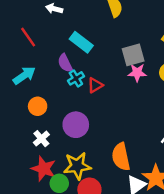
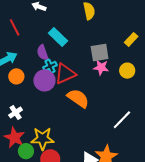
red triangle: (95, 85) -> (65, 74), size x1.6
orange circle: (38, 106) -> (16, 76), moved
purple circle: (76, 125) -> (44, 80), moved
orange semicircle: (121, 157) -> (78, 98), moved, turned 130

